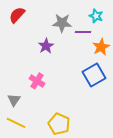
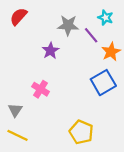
purple line: (83, 32) -> (91, 35), turned 49
yellow pentagon: (59, 124) -> (81, 132), moved

